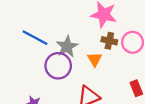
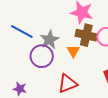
brown cross: (109, 41) -> (86, 35), size x1.5

